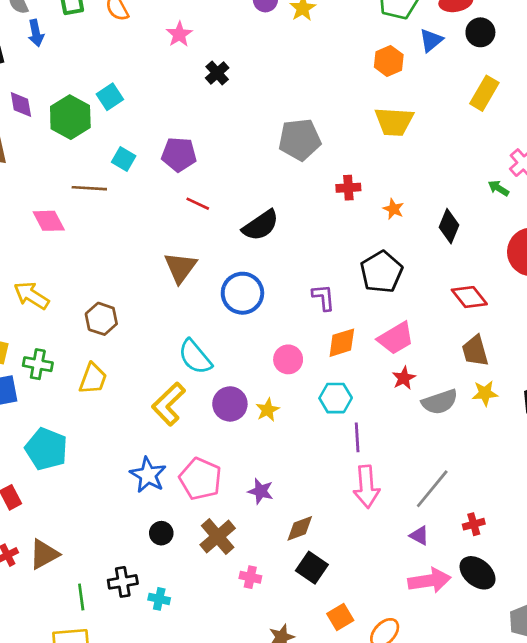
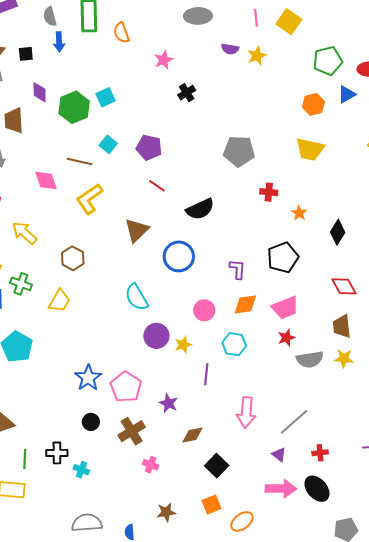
yellow L-shape: (169, 404) -> (89, 199), moved
purple line: (357, 437) -> (206, 374), moved
black square: (312, 568) -> (217, 466), moved

